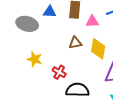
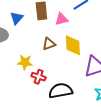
blue triangle: (50, 12) -> (17, 18), turned -40
yellow star: (35, 59) -> (25, 62), moved

